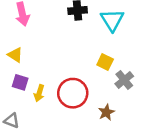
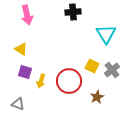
cyan triangle: (112, 20) -> (106, 34), moved
yellow square: (105, 62) -> (92, 66), moved

